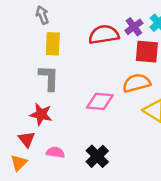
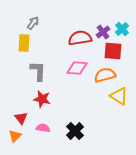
gray arrow: (42, 15) -> (33, 23), turned 56
yellow rectangle: (53, 44) -> (24, 43), moved
pink diamond: (100, 101) -> (77, 68), moved
red star: (41, 114) -> (42, 99), moved

